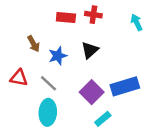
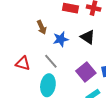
black triangle: (90, 50) -> (88, 37), turned -49
red triangle: (19, 78) -> (23, 63), moved

